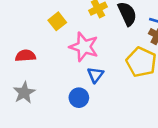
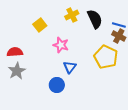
pink star: (84, 47) -> (61, 45), size x0.7
gray star: (24, 93) -> (17, 71), moved

